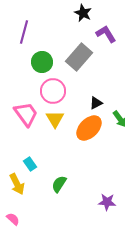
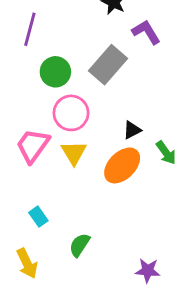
pink trapezoid: (26, 114) -> (33, 146), turned -108
yellow arrow: (17, 184) -> (27, 263), moved

